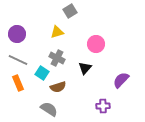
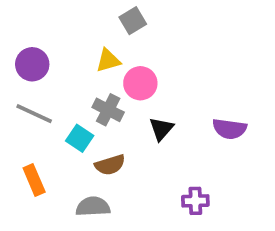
pink circle: (96, 44) -> (140, 83), moved
purple semicircle: (121, 80) -> (230, 129), moved, turned -126
orange rectangle: (18, 83) -> (34, 180), moved
gray semicircle: (49, 109) -> (93, 207), turned -36

